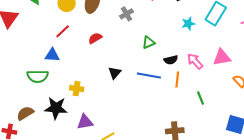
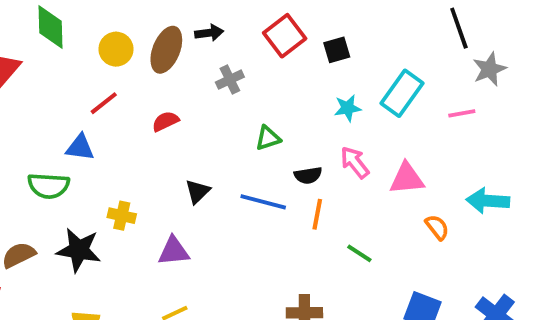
pink arrow: (195, 61) -> (355, 162), moved
green line: (201, 98) -> (359, 253), turned -40
purple triangle: (85, 122) -> (174, 251), moved

